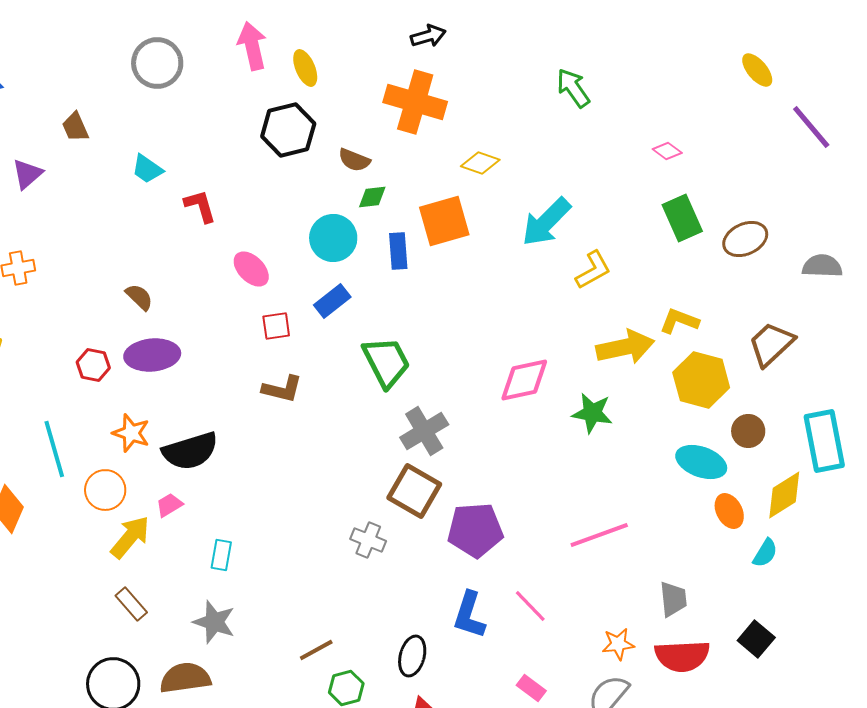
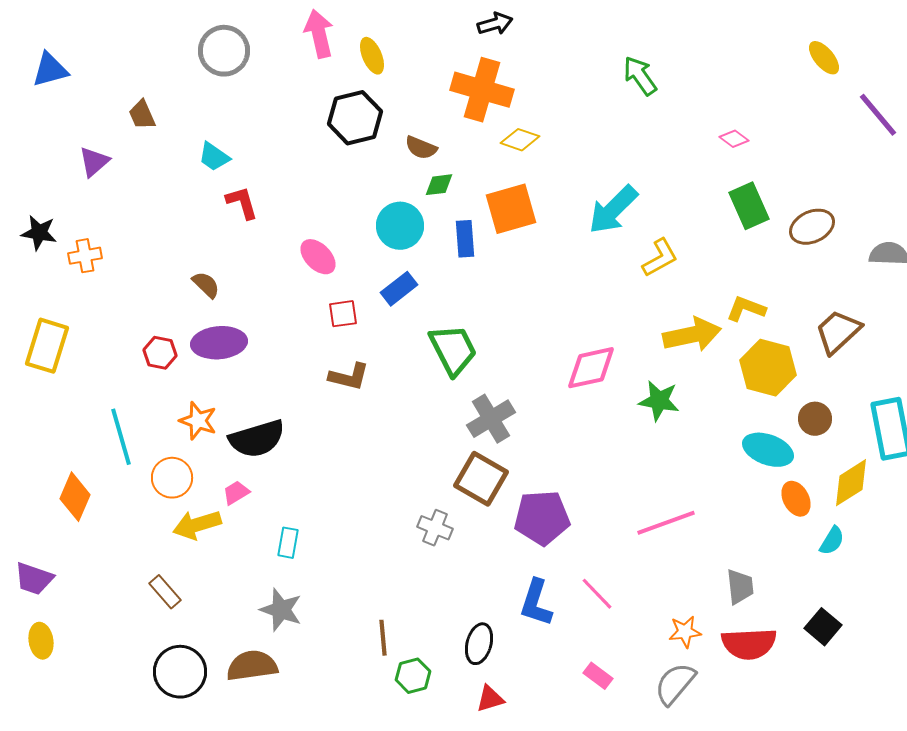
yellow diamond: (480, 163) -> (520, 140), moved
red L-shape: (200, 206) -> (242, 203), moved
yellow arrow: (130, 537) -> (197, 525), turned -147
brown rectangle: (131, 604) -> (165, 592), moved
brown line: (316, 650) -> (383, 638), turned -66

